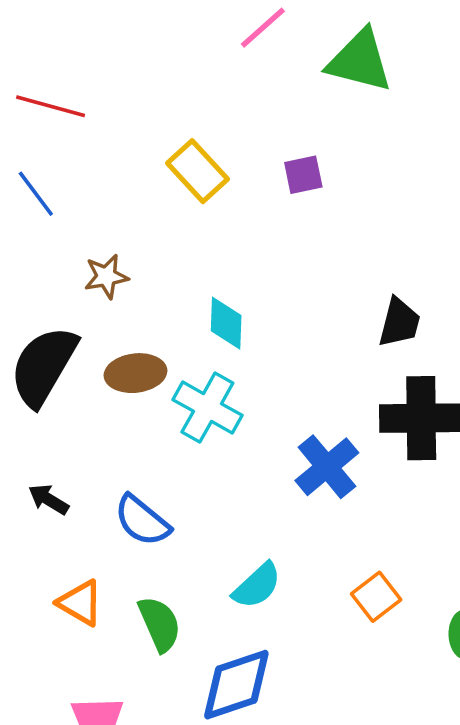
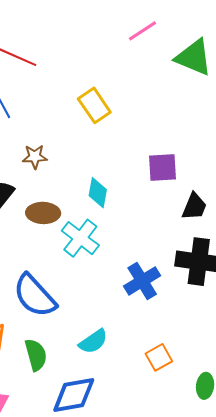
purple square: (303, 175) -> (162, 167), moved, size x1.4
blue semicircle: (142, 521) -> (35, 296), size x1.4

